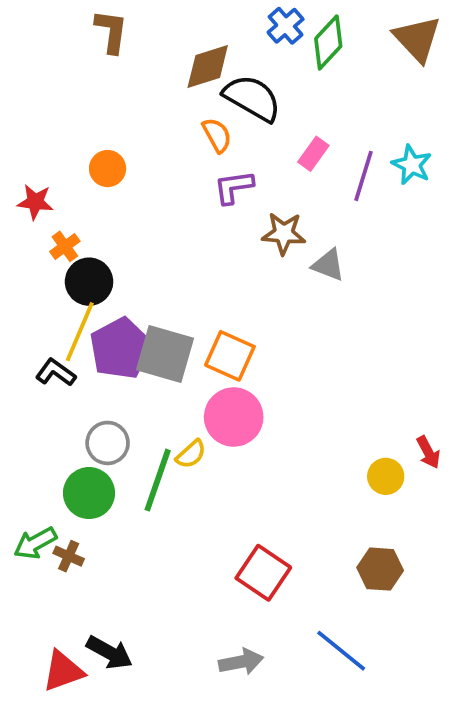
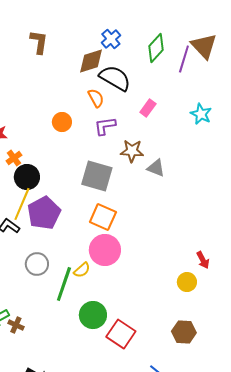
blue cross: (286, 26) -> (111, 39), moved
orange circle: (108, 169) -> (62, 122), moved
purple line: (363, 176) -> (184, 59), moved
gray square: (165, 354) -> (97, 176), moved
red arrow: (428, 452) -> (203, 260), moved
green circle: (89, 493) -> (93, 315), moved

